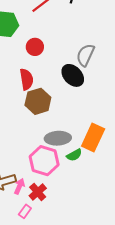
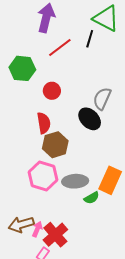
pink hexagon: (44, 161) -> (43, 176), moved
red cross: (38, 192) -> (55, 235), size x1.4

